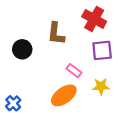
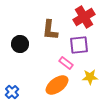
red cross: (94, 19) -> (84, 17), turned 30
purple square: (102, 50) -> (79, 45), moved

